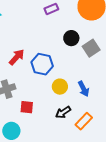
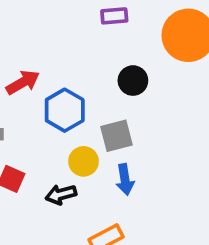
gray square: (91, 48) -> (116, 136), moved
black arrow: (63, 112) -> (61, 194), moved

